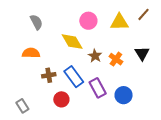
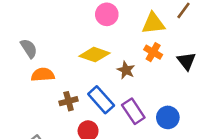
pink circle: (88, 21) -> (107, 14), moved
gray semicircle: (36, 22) -> (29, 48), moved
yellow diamond: (72, 42) -> (95, 55), turned -35
orange cross: (116, 59) -> (153, 52), moved

